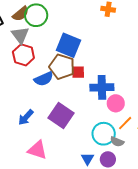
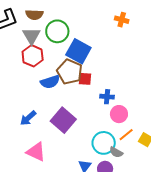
brown semicircle: (21, 14) -> (34, 15), turned 36
green circle: (36, 15) -> (57, 31), moved
blue cross: (102, 87) -> (107, 97), size x0.6

